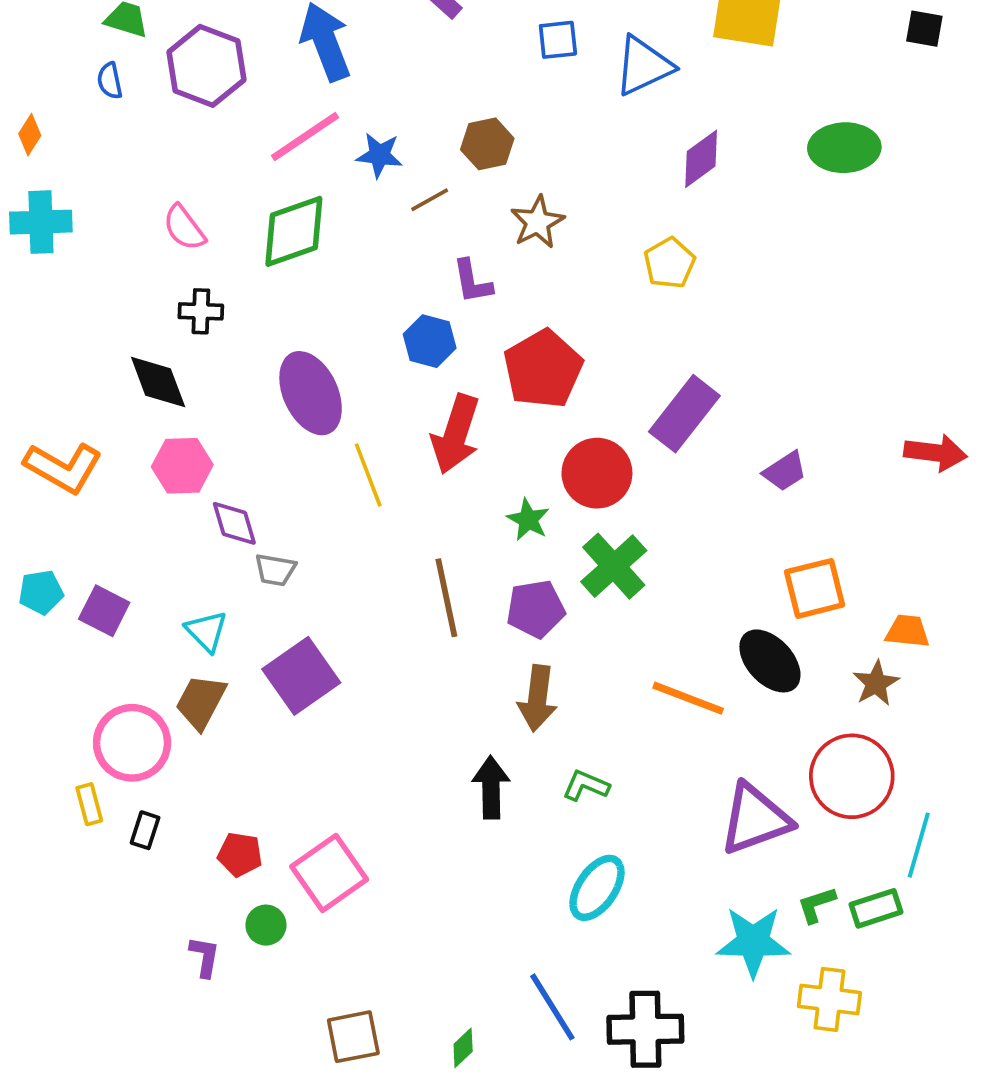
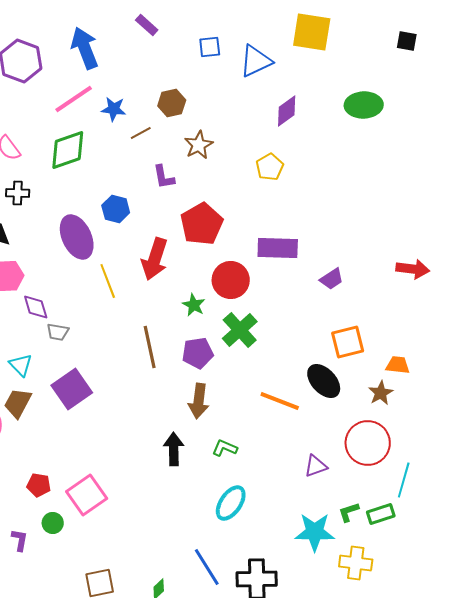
blue hexagon: (430, 341) -> (116, 209), moved
purple rectangle: (684, 414) -> (278, 248), turned 54
purple triangle: (755, 819) -> (316, 466), size x0.6

